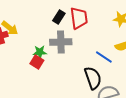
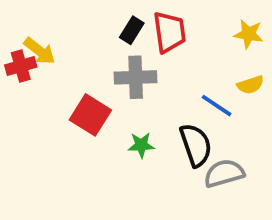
green star: (40, 52) -> (141, 145), moved
red square: (37, 62) -> (90, 115), size x1.5

